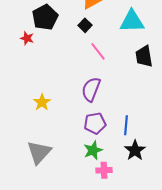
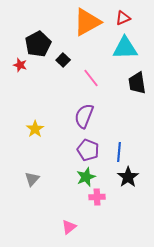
black square: (85, 25) -> (63, 60), moved
purple pentagon: (95, 123) -> (88, 150), turned 30
gray triangle: (39, 152) -> (32, 179), size x0.6

